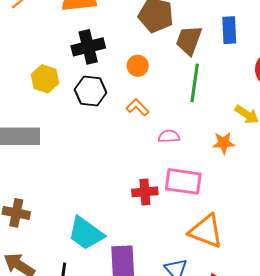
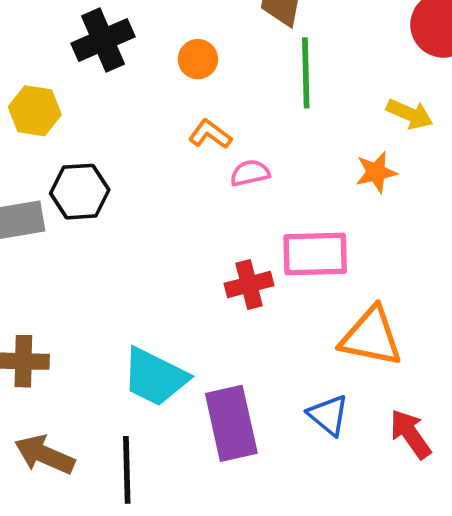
black hexagon: (91, 91) -> (80, 192), moved
pink semicircle: (169, 136) -> (250, 173), moved

